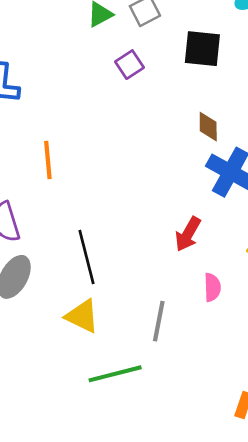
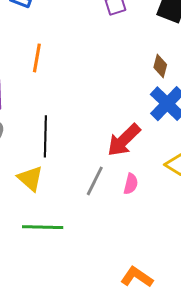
red arrow: (188, 234) -> (124, 140), size x1.4
gray line: (159, 321) -> (95, 181), moved

